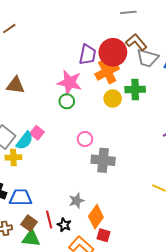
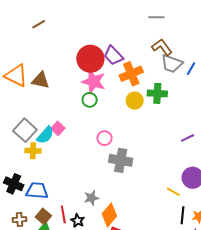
red circle: (113, 52) -> (90, 59), moved
purple trapezoid: (87, 54) -> (113, 56), turned 120

